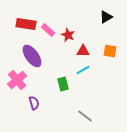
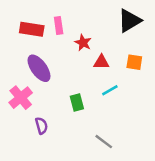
black triangle: (106, 17) -> (129, 21), size x1.5
pink rectangle: (48, 30) -> (59, 26), moved, turned 40
cyan line: (83, 70) -> (110, 90), moved

